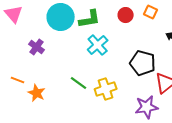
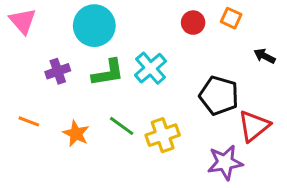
green L-shape: (90, 19) -> (108, 73), moved
purple cross: (37, 47) -> (58, 71), turned 35
orange star: (37, 93) -> (76, 134), moved

